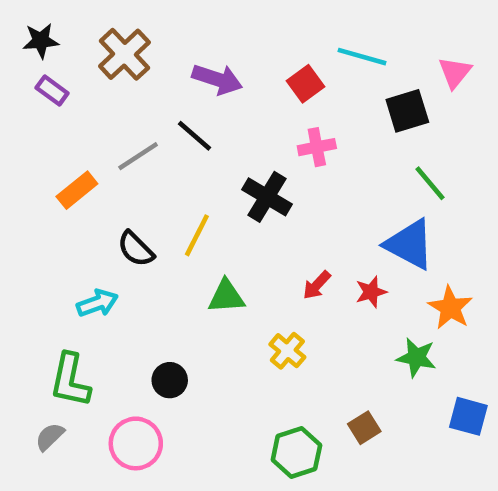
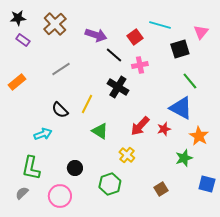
black line: (195, 136) -> (114, 55), moved
orange rectangle: (77, 190) -> (17, 82), moved
red arrow: (317, 285) -> (140, 126), size x1.5
green triangle: (226, 296) -> (100, 131), turned 36
green star: (416, 358) -> (184, 158), turned -30
green hexagon: (296, 453) -> (110, 184), moved

